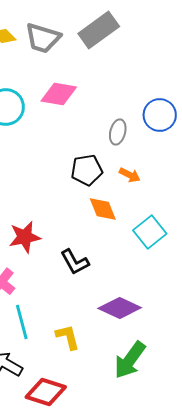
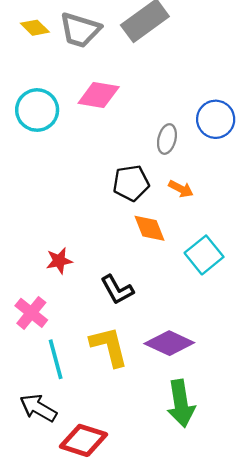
red star: (25, 237) -> (59, 261), size x0.7
yellow L-shape: (68, 337) -> (109, 347), moved, size x1.4
green arrow: (130, 360) -> (181, 403), turned -45

